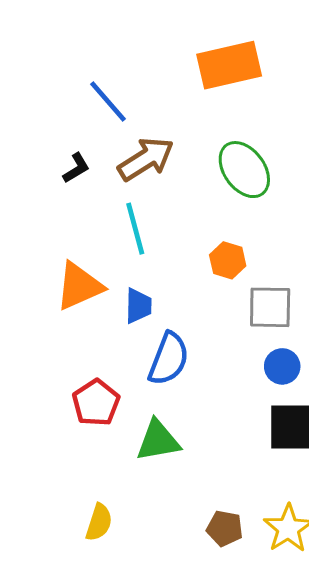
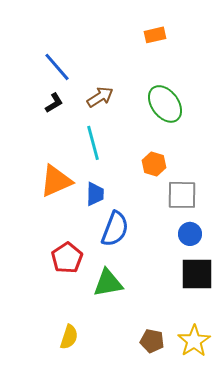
orange rectangle: (229, 65) -> (155, 35), size x0.5
blue line: (108, 101) -> (57, 67), moved
brown arrow: (146, 159) -> (100, 97), size x0.7

